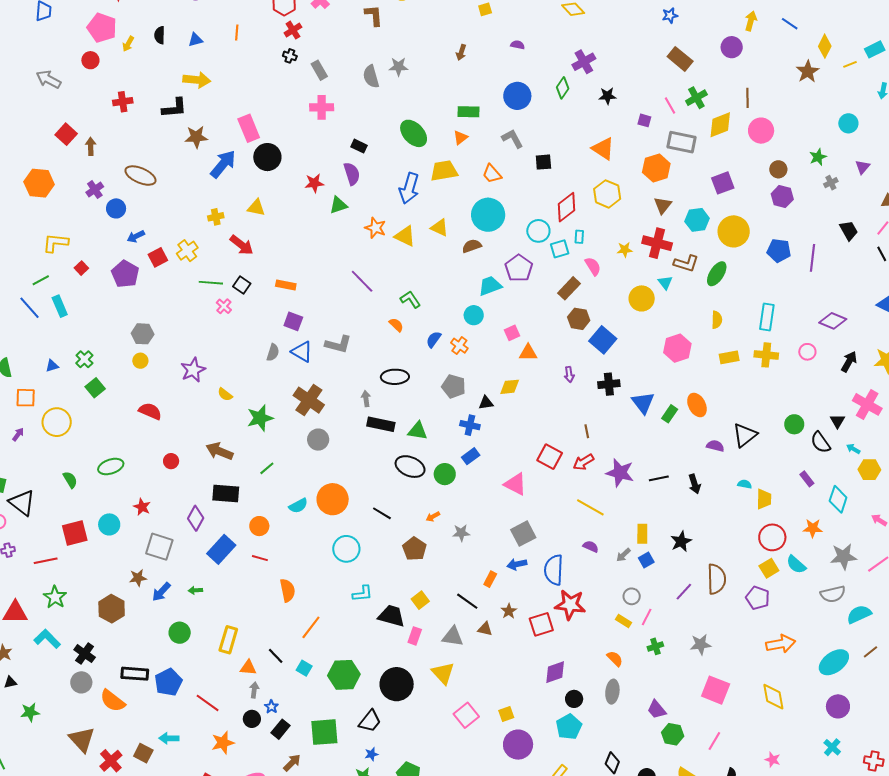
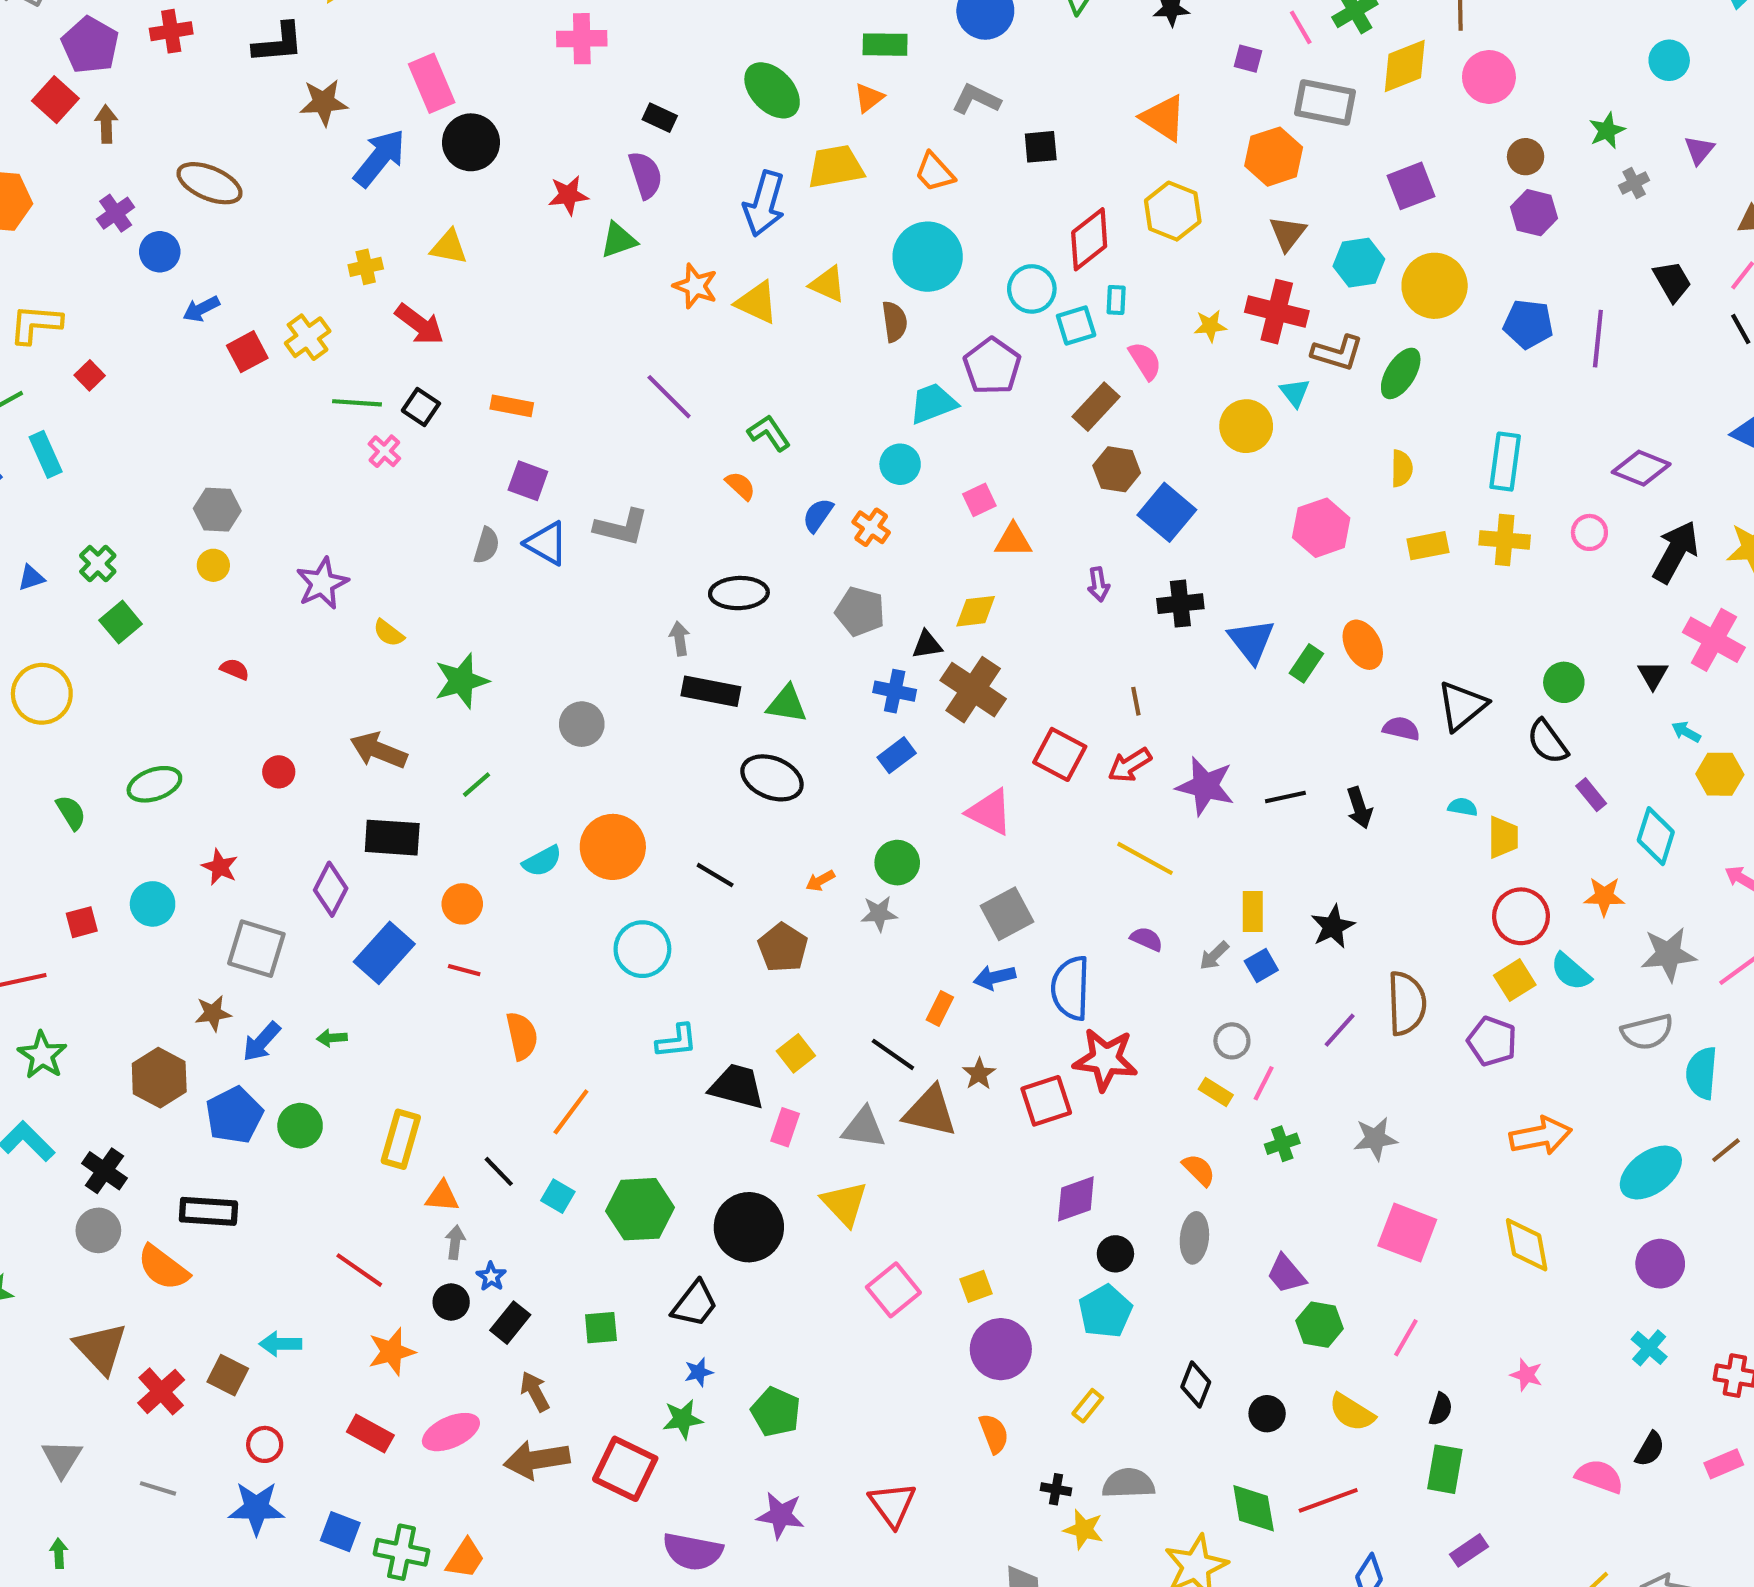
gray L-shape: (512, 139) -> (976, 99), turned -35
brown semicircle: (472, 246) -> (894, 322), turned 102
purple pentagon: (125, 274) -> (90, 45), moved
black arrow: (849, 362) -> (1676, 552), size x1.4
brown cross: (309, 400) -> (973, 690), moved
red semicircle: (150, 411) -> (235, 669), size x0.6
black semicircle: (820, 442) -> (1547, 742), moved
green circle: (445, 474) -> (897, 863), moved
red square: (75, 533) -> (82, 922), size x0.6
cyan semicircle: (859, 614) -> (1702, 1073), turned -60
brown triangle: (485, 629) -> (930, 1111), size x1.8
blue pentagon: (168, 682) -> (234, 1115), moved
green square: (324, 732) -> (601, 1328), size x0.6
brown arrow: (292, 763) -> (535, 1391), turned -72

